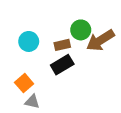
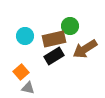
brown arrow: (100, 40) -> (85, 49), moved
brown rectangle: (62, 45) -> (54, 39), size x1.6

